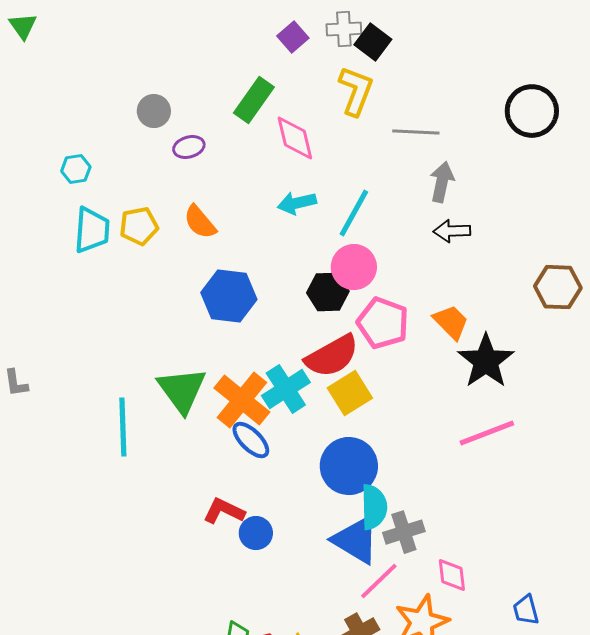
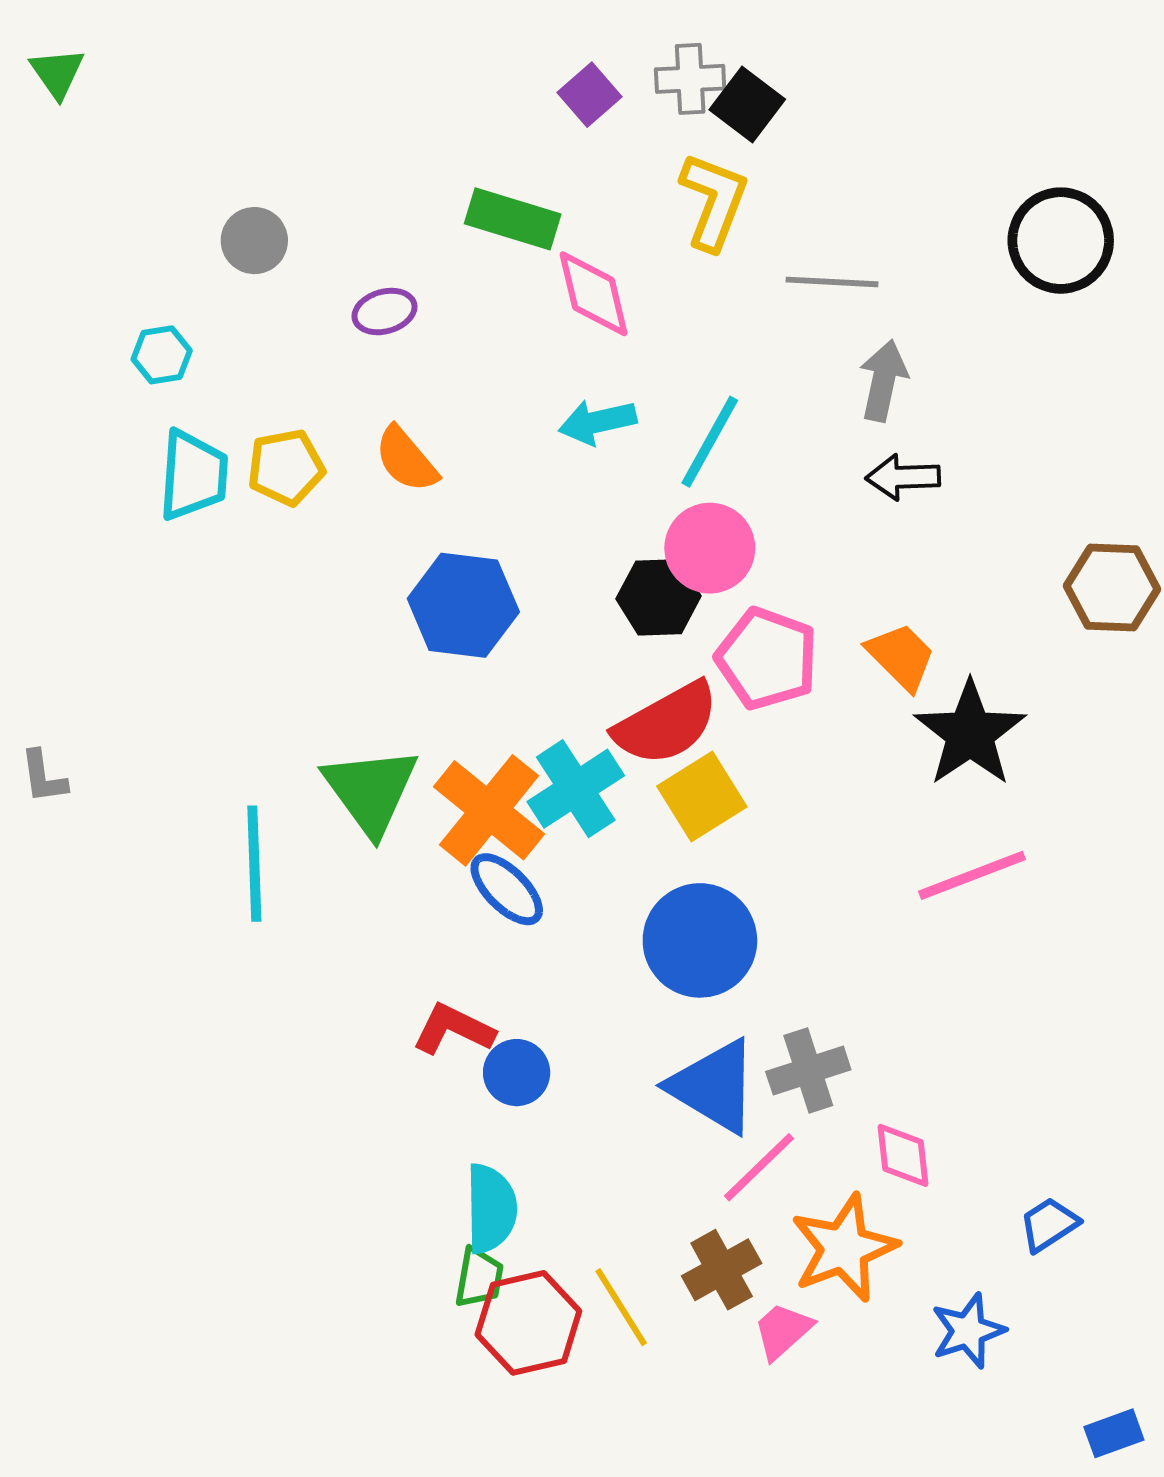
green rectangle: (254, 100) -> (513, 219), turned 72
gray circle: (154, 111) -> (254, 241), moved
cyan semicircle: (374, 507) -> (491, 1209), moved
blue trapezoid: (526, 610) -> (1049, 1224), turned 72

